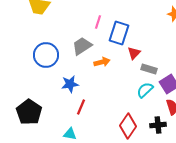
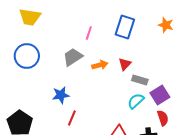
blue rectangle: (119, 33) -> (125, 27), moved
blue circle: (46, 55) -> (27, 56), moved
orange arrow: (102, 62) -> (100, 65), moved

